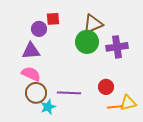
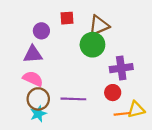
red square: (53, 19) -> (67, 18), moved
purple cross: (117, 47) -> (121, 68), moved
cyan star: (48, 107) -> (38, 114), moved

